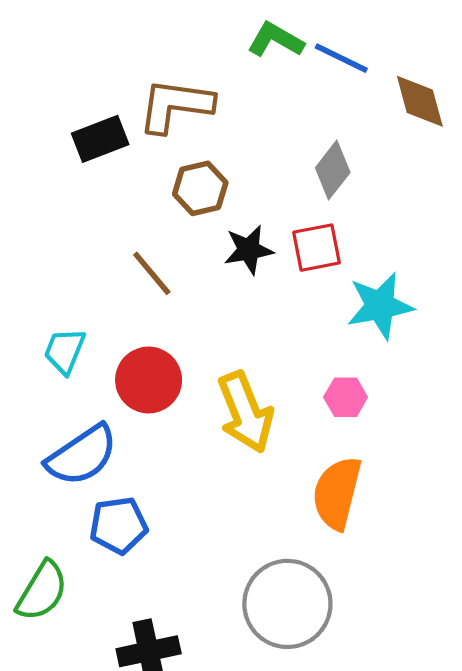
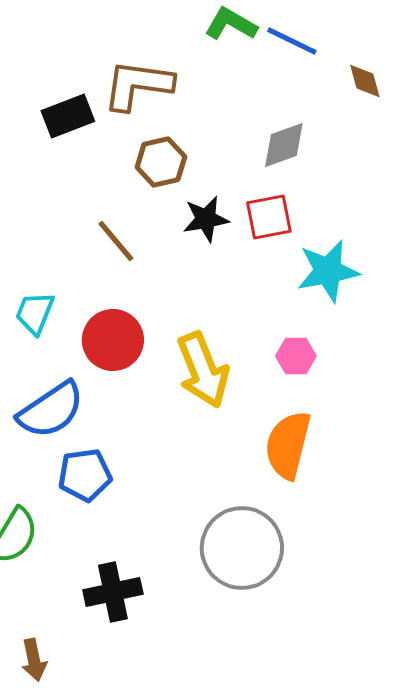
brown diamond: (420, 101) -> (365, 81), size x0.7
gray diamond: (333, 170) -> (284, 145), turned 32

